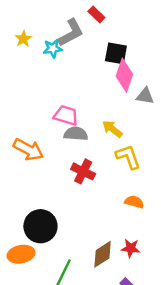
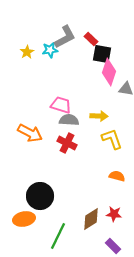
red rectangle: (96, 14) -> (91, 39), moved
yellow star: (23, 39) -> (27, 52), moved
yellow arrow: (112, 129) -> (99, 116), turned 144
red cross: (83, 171) -> (67, 143), moved

